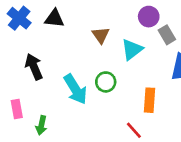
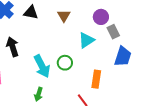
brown triangle: (101, 35) -> (64, 16), moved
green arrow: (41, 125) -> (39, 94), moved

